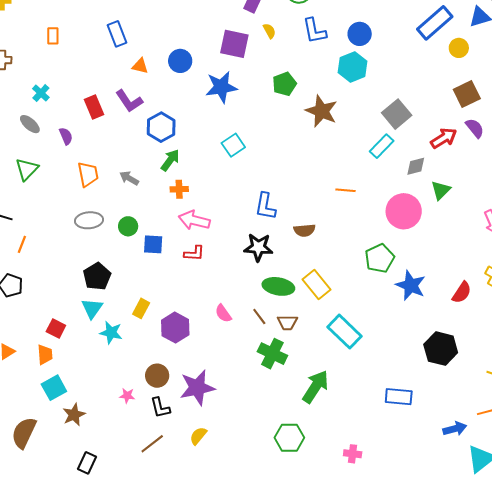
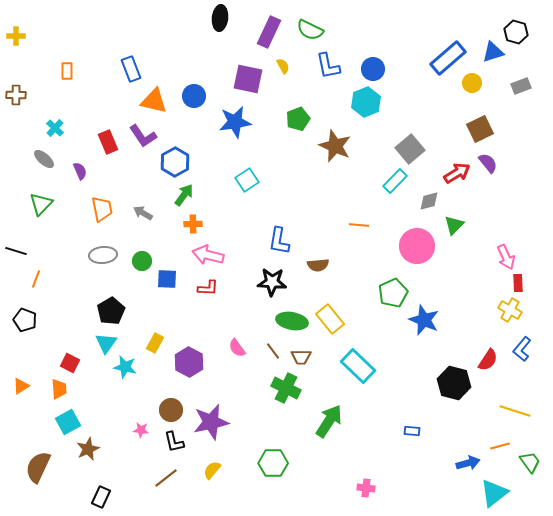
orange triangle: (140, 66) -> (154, 101), size x1.6
red semicircle: (462, 292) -> (488, 360), moved
blue rectangle: (399, 397) -> (412, 431), size x0.6
green hexagon: (289, 438) -> (273, 463), moved

